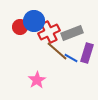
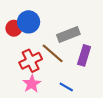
red cross: (49, 32) -> (31, 61), moved
blue line: (71, 58) -> (66, 87), moved

